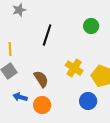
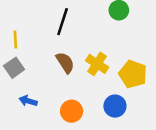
brown semicircle: (41, 79) -> (65, 63), moved
orange circle: (42, 105) -> (72, 111), moved

